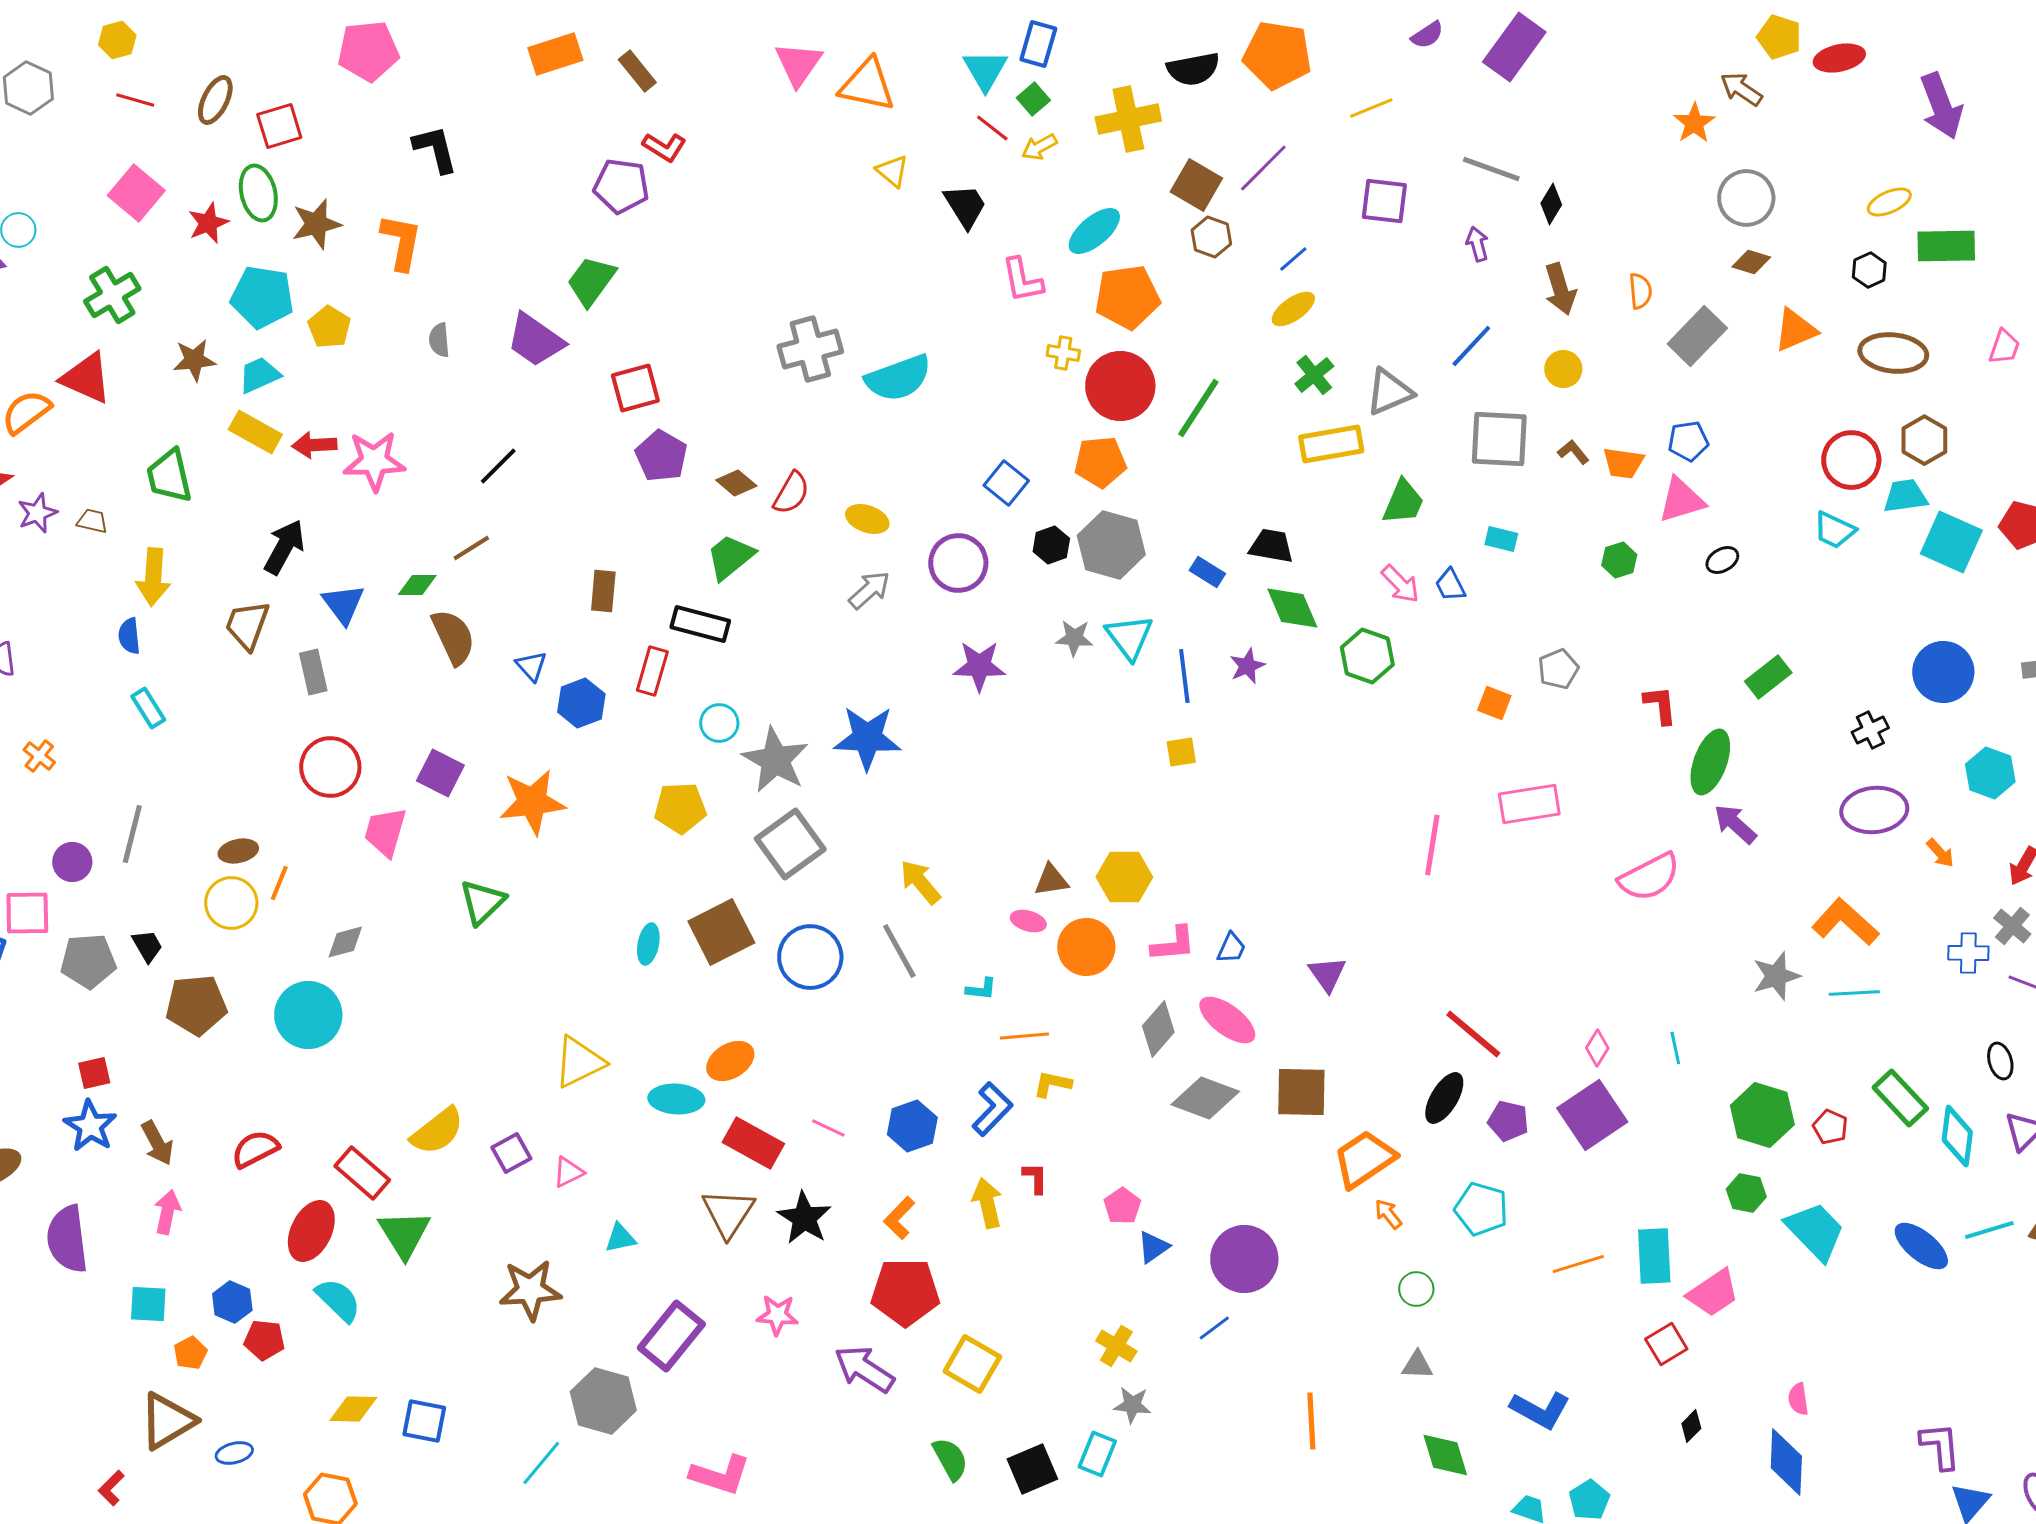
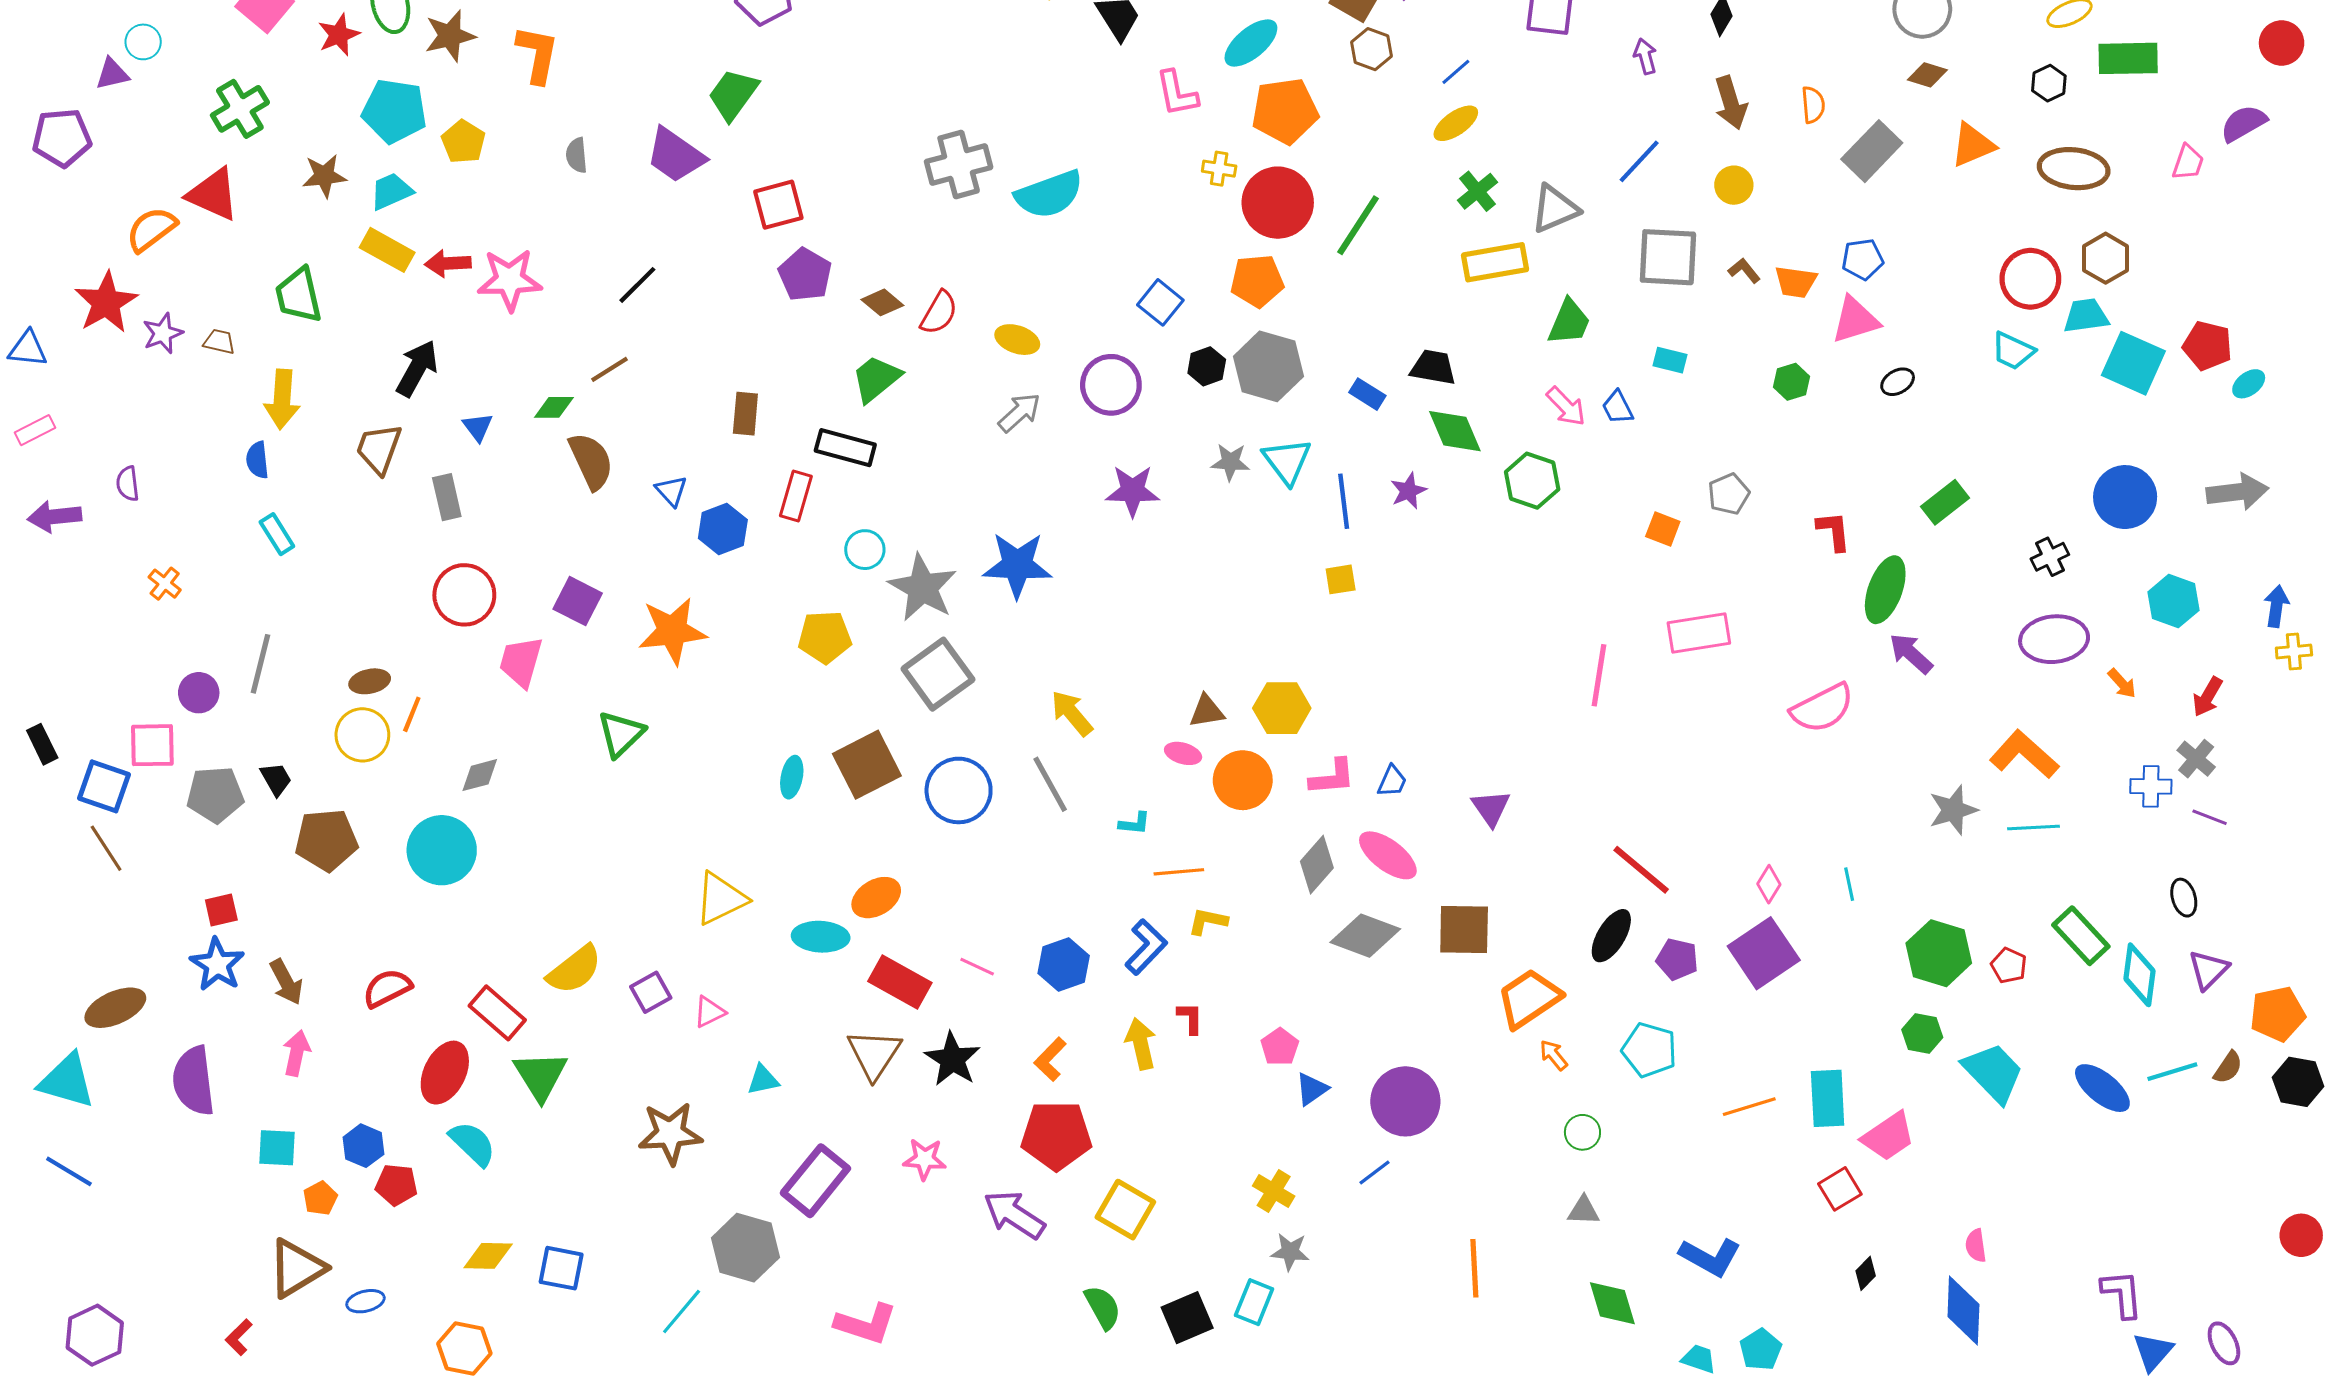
blue triangle: (343, 604) -> (478, 427), size x0.7

